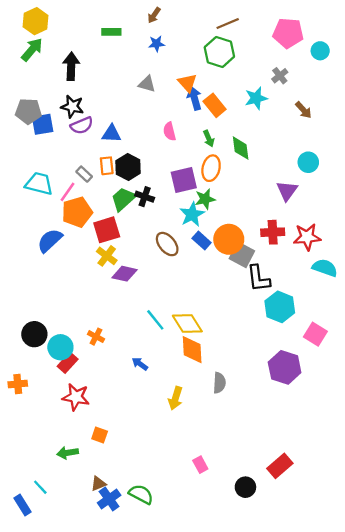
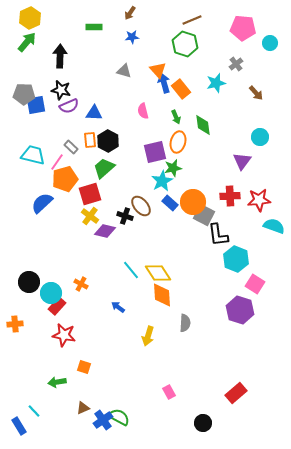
black cross: (145, 197) -> (125, 216), moved
pink square: (315, 334) -> (255, 284), moved
black circle: (245, 487) -> (203, 423), moved
blue cross: (109, 499) -> (103, 420), moved

